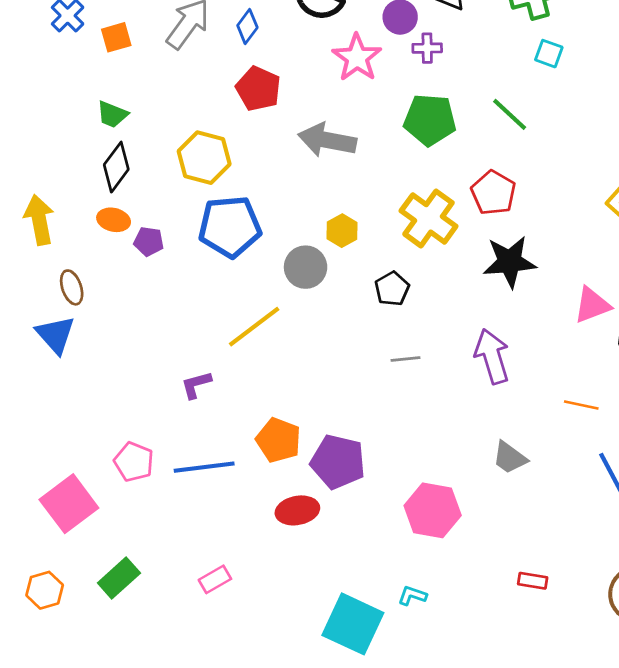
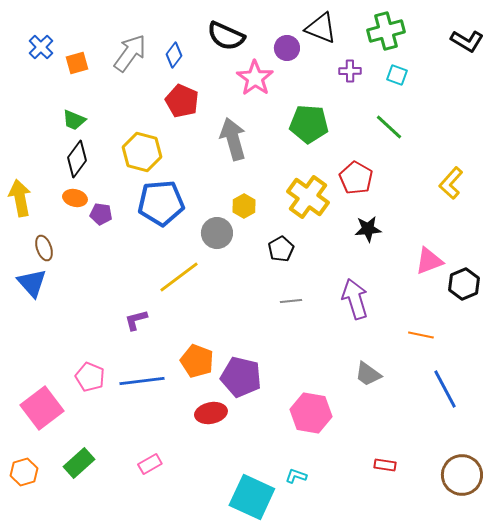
purple cross: (427, 48) -> (350, 71), moved
green line: (510, 114) -> (389, 127), moved
gray arrow: (327, 140) -> (233, 139), turned 63
black star: (510, 262) -> (368, 229), size x0.7

